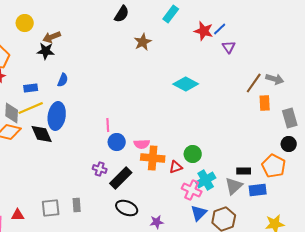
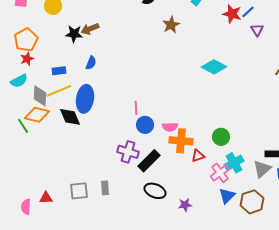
brown arrow: (52, 37) -> (90, 29), moved
red triangle: (176, 167) -> (198, 156), moved
purple cross: (100, 169) -> (128, 152), size x1.5
pink cross: (192, 190) -> (220, 173), turned 30

